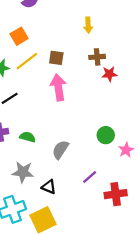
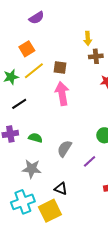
brown cross: (97, 57) -> (96, 56), moved
purple line: (90, 177) -> (90, 161), moved
black triangle: (49, 187) -> (61, 189), moved

